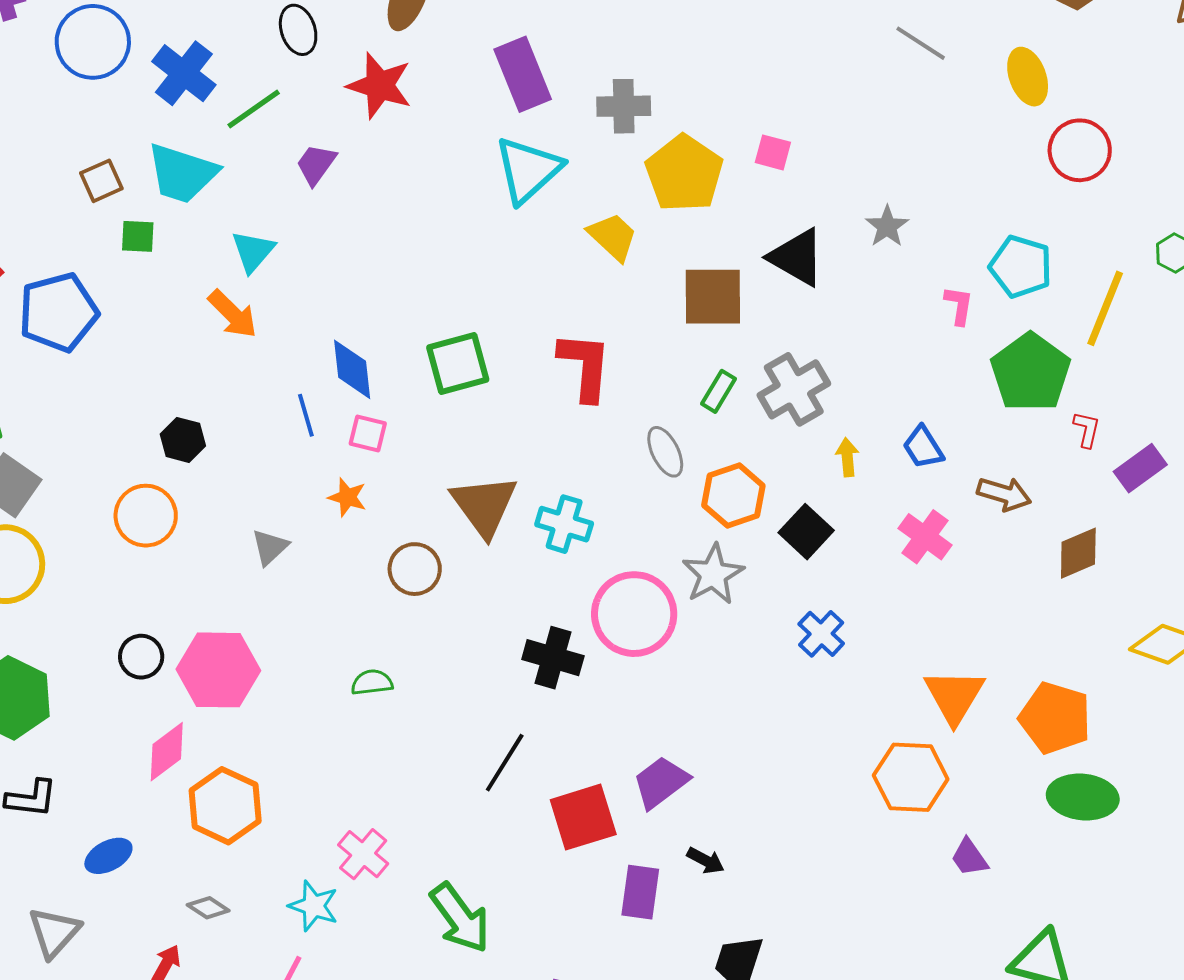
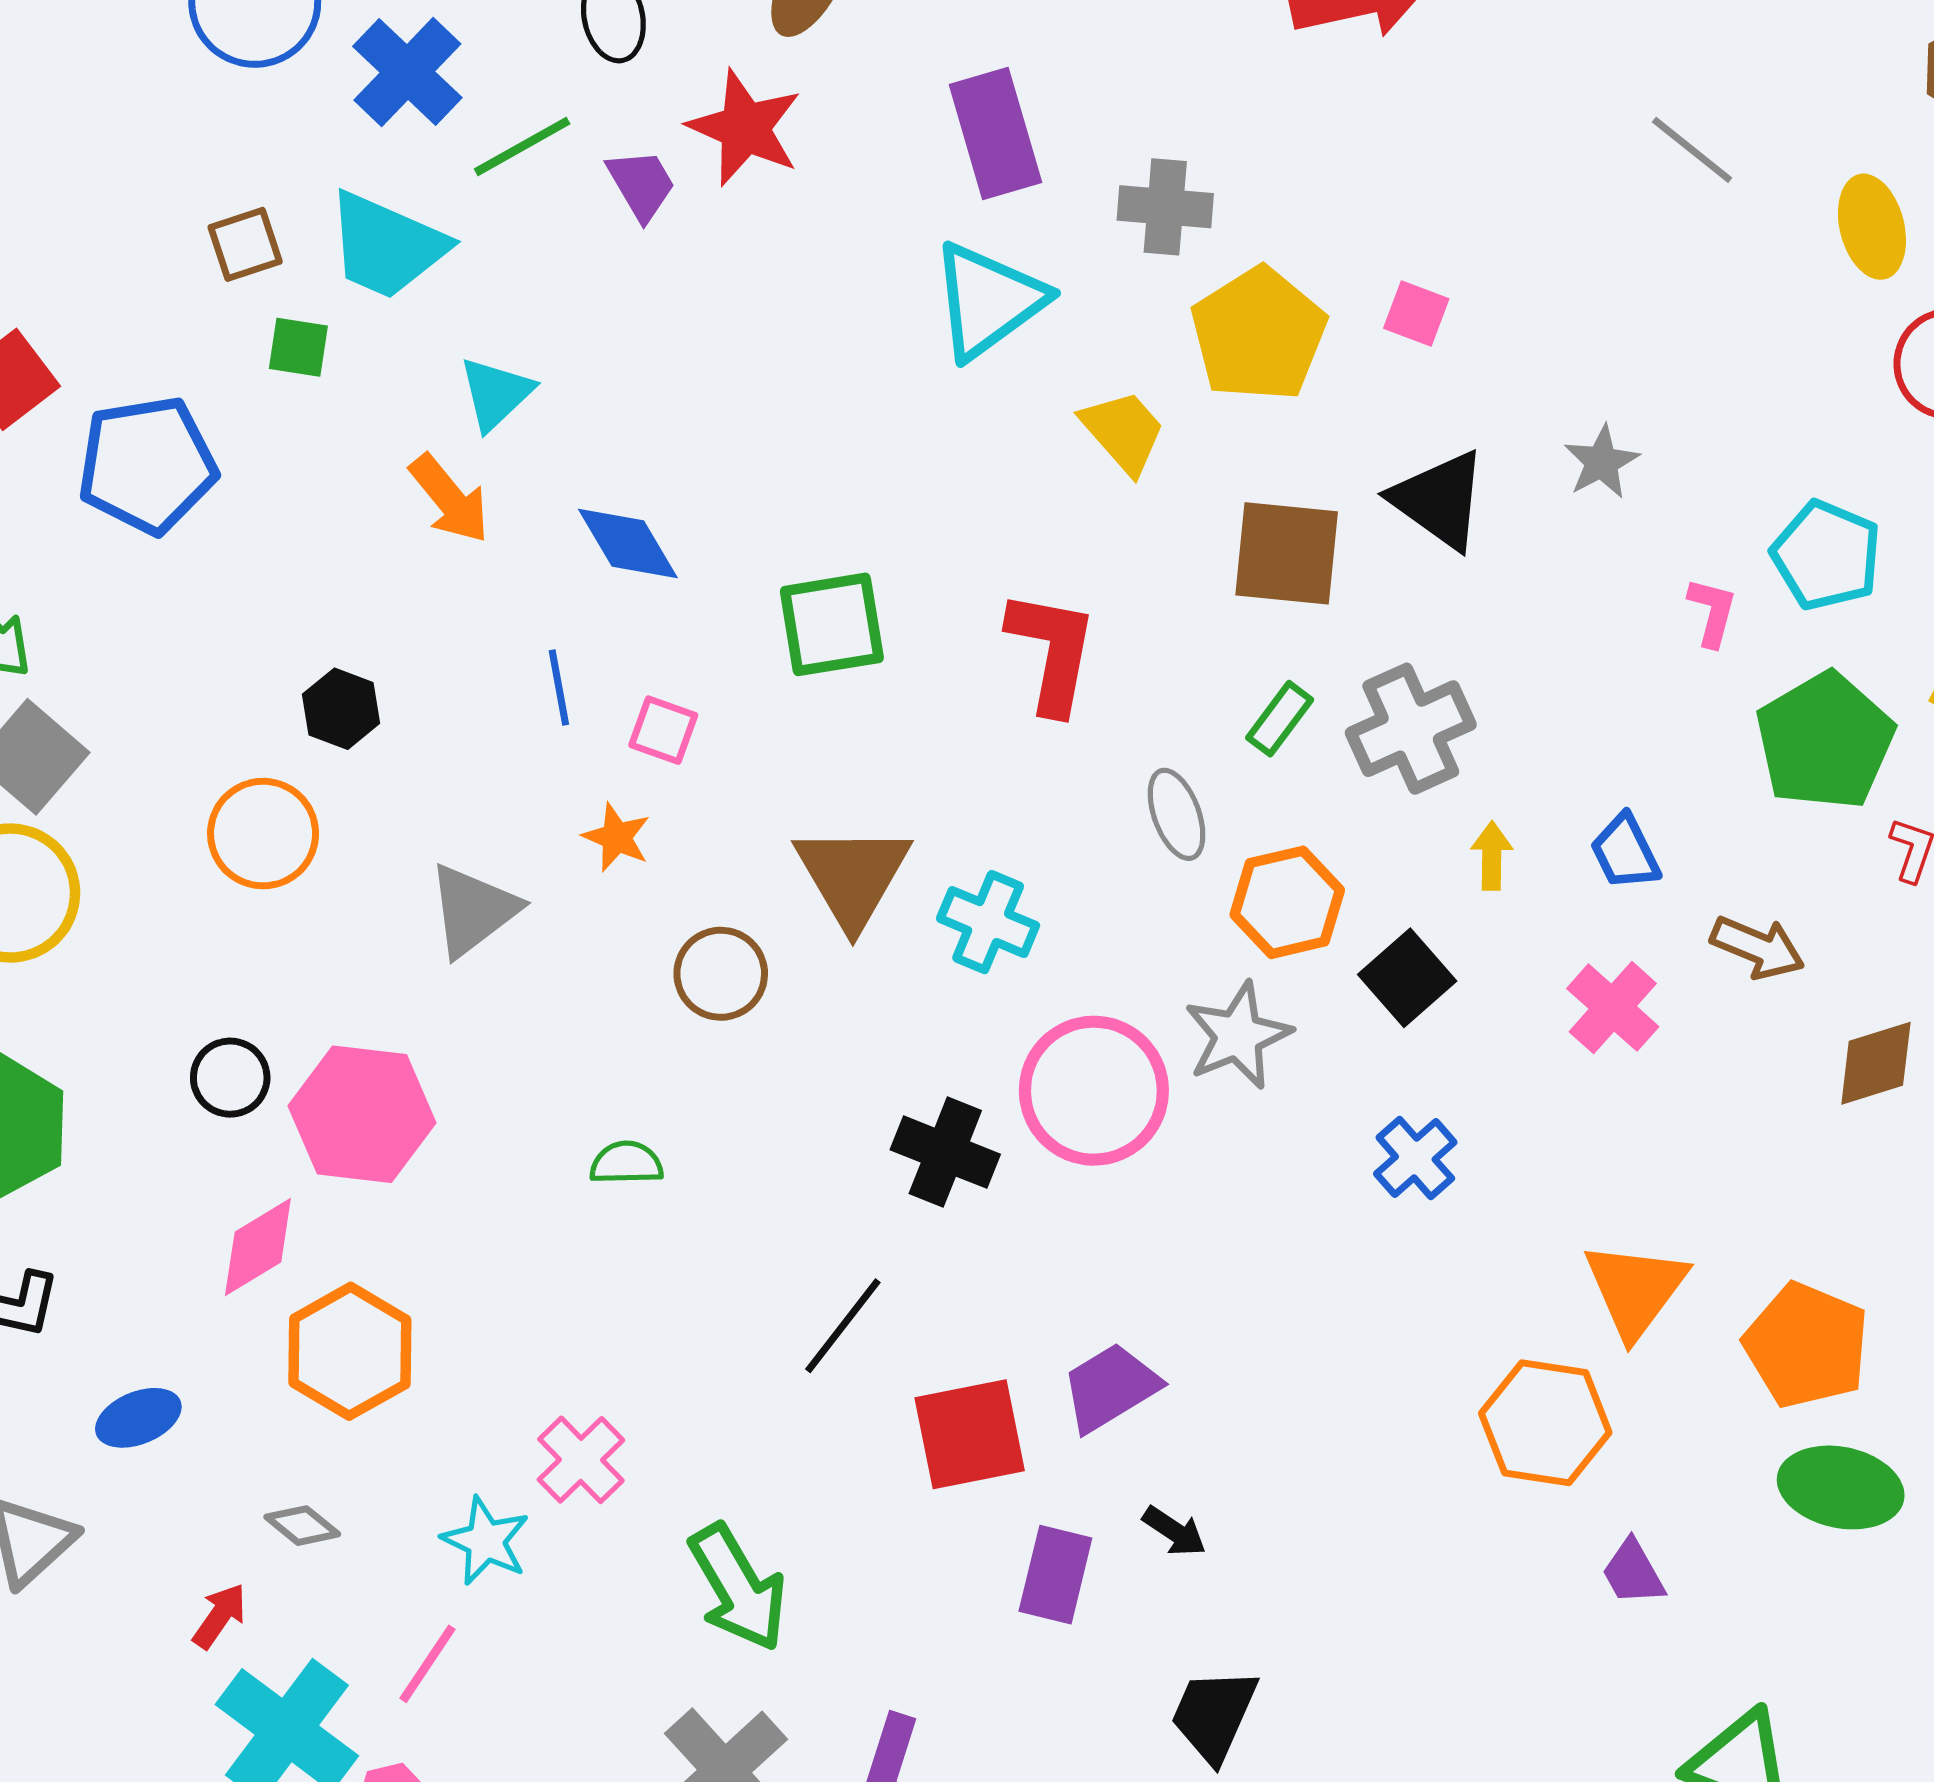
purple trapezoid: (316, 164) -> (641, 185), moved, turned 108
blue diamond: (352, 369) -> (628, 543), moved, turned -30
gray triangle: (270, 547) -> (473, 910), size x1.5

